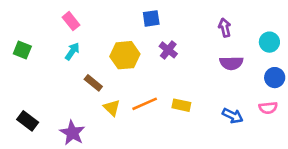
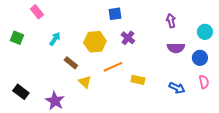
pink rectangle: (71, 21) -> (37, 12), moved
blue circle: (275, 78) -> (200, 58), moved
orange line: (145, 104) -> (113, 67), moved
pink semicircle: (268, 108) -> (204, 82), turned -96

